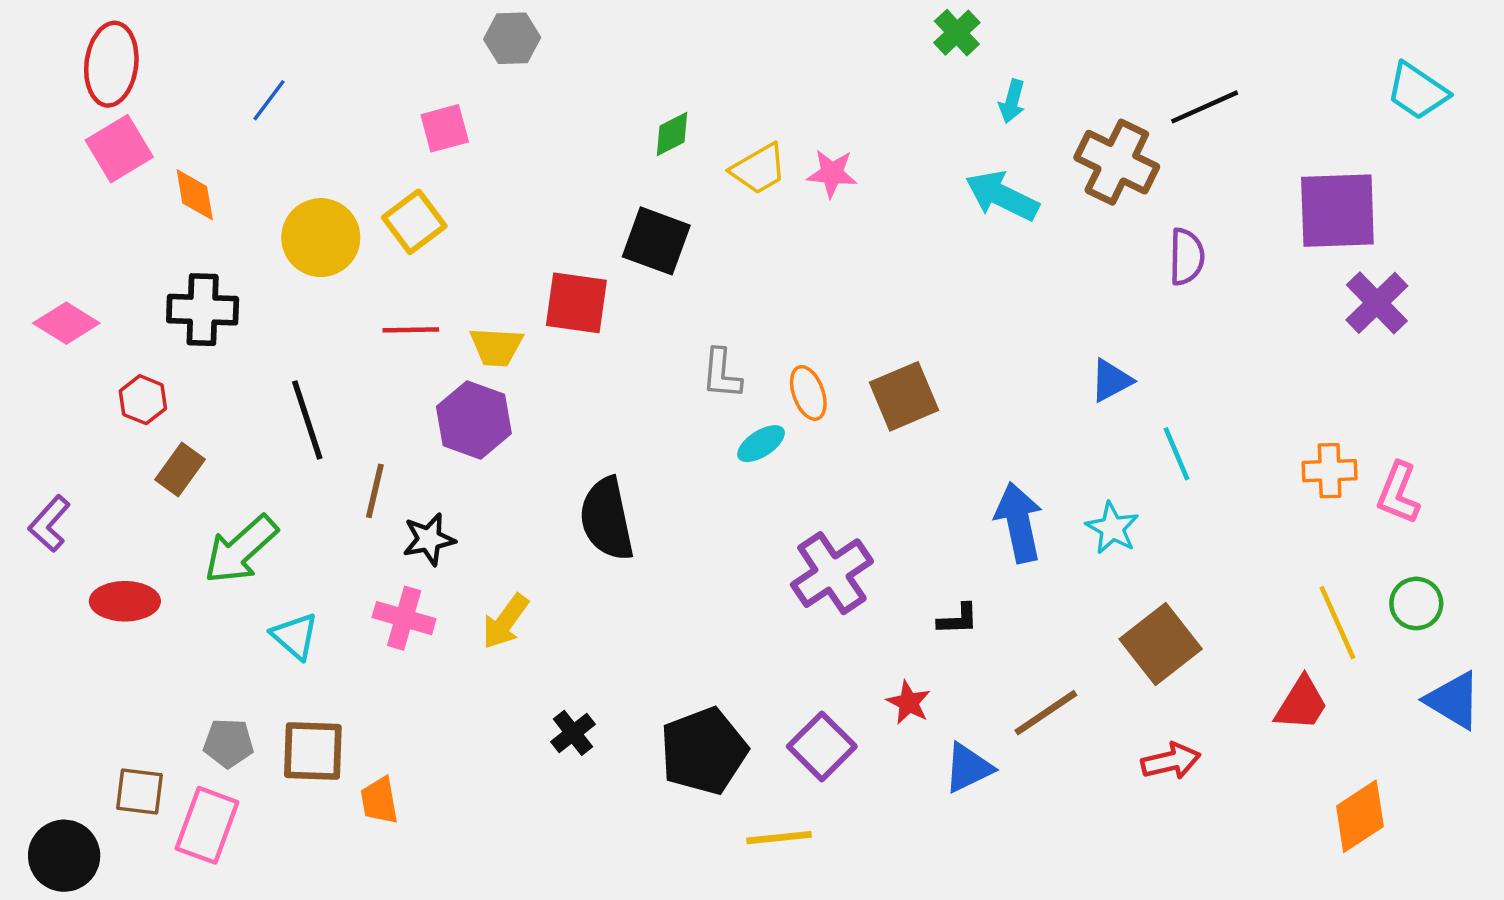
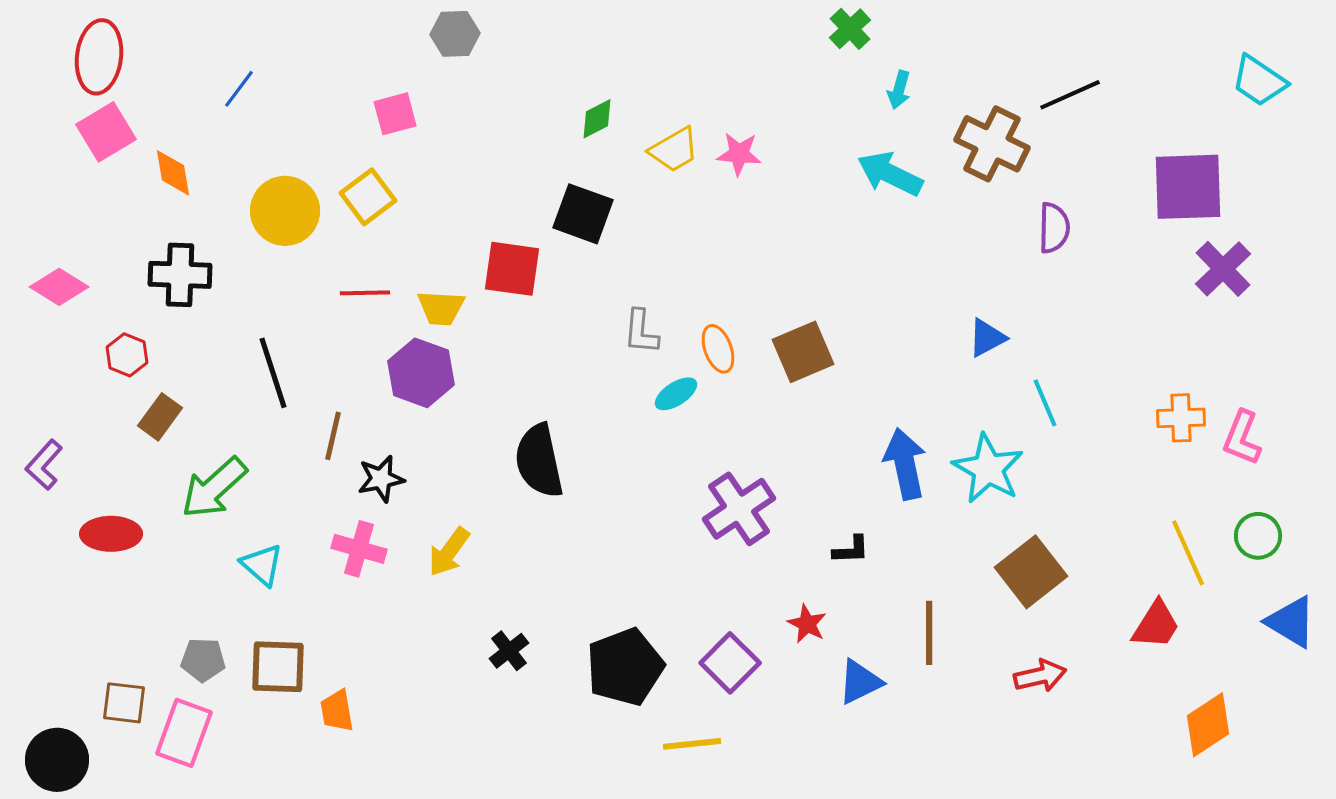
cyan star: (1112, 528) -> (988, 469), size x1.5
brown line: (1046, 713) -> (929, 633), turned -56

